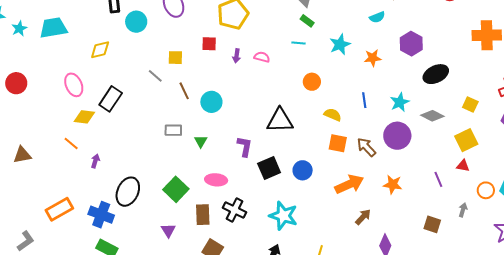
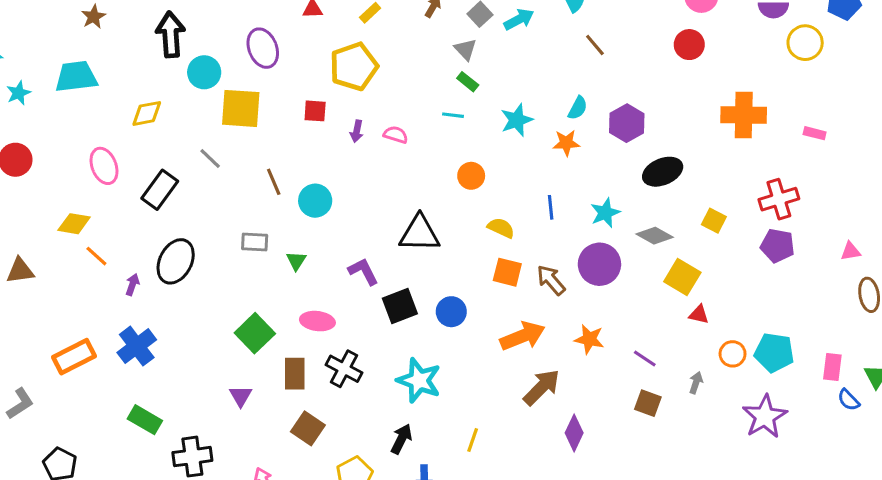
cyan semicircle: (377, 17) -> (578, 108), moved, turned -42
cyan star: (19, 29) -> (19, 93), moved
yellow square: (175, 58) -> (241, 108), moved, size x1.8
gray line: (155, 76) -> (210, 158), moved
yellow diamond: (84, 117) -> (74, 224), moved
yellow square: (466, 140) -> (682, 277), moved, turned -35
purple L-shape: (245, 147) -> (363, 271), turned -40
purple line: (438, 179) -> (645, 358), moved, turned -35
black ellipse: (128, 192) -> (176, 261), moved
blue cross: (101, 215) -> (137, 346), moved, turned 30
brown arrow: (363, 217) -> (542, 387), size x1.5

